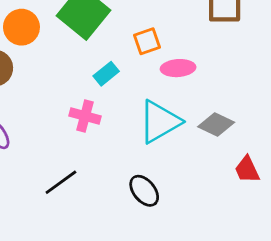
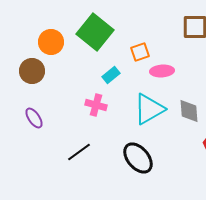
gray diamond: (216, 124) -> (189, 111), turned 60
black ellipse: (144, 191) -> (138, 158), size x1.4

